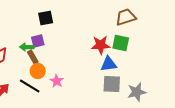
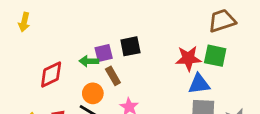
black square: (46, 18) -> (130, 46), moved
brown rectangle: (33, 57) -> (113, 76), moved
orange circle: (38, 71) -> (93, 93), moved

